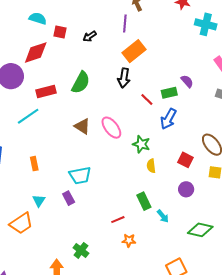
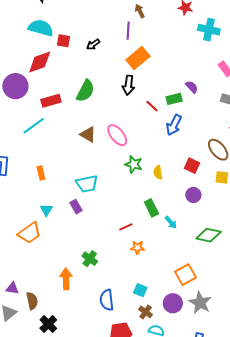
cyan semicircle: (38, 18) -> (41, 28), size x1.4
green star: (141, 144) -> (134, 164), moved

